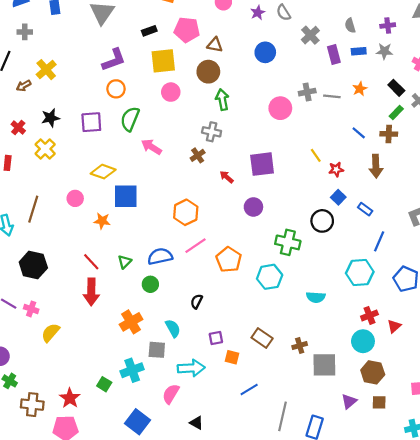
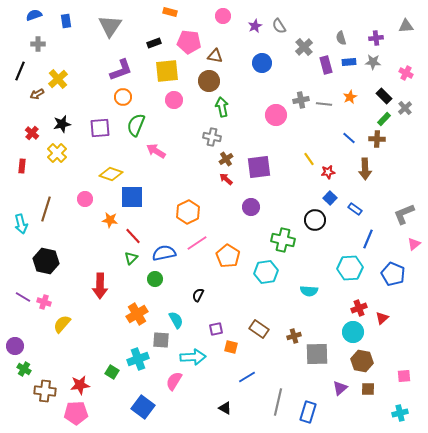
brown cross: (198, 155) -> (226, 159), moved
red line: (91, 262) -> (133, 236), moved
red star: (70, 398) -> (80, 385), turned 30
black triangle: (197, 423) -> (225, 408), moved

